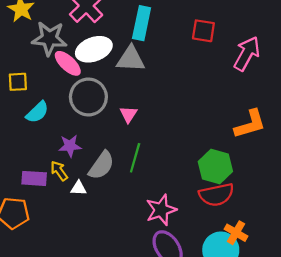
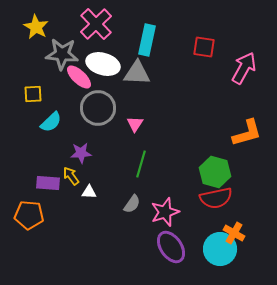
white ellipse: (94, 49) -> (103, 64), turned 36
gray semicircle: (101, 165) -> (132, 204), moved, size x0.7

